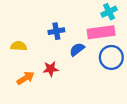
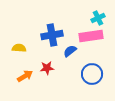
blue cross: (56, 31) -> (52, 35), size x1.5
blue circle: (111, 57) -> (92, 74), moved

